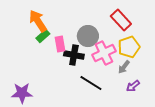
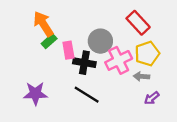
gray arrow: (124, 67) -> (141, 76), turned 56
black line: (91, 83) -> (87, 95), moved
purple star: (22, 93) -> (35, 94), moved

